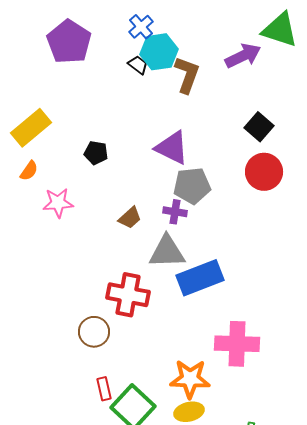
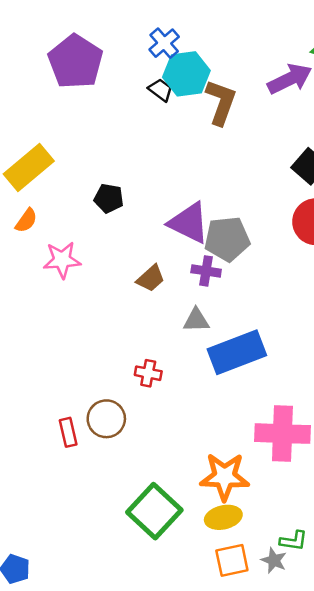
purple triangle: (172, 148) -> (189, 223), moved
gray triangle: (167, 252) -> (196, 320), size x0.6
red cross: (128, 295) -> (148, 373), size x0.5
red rectangle: (104, 389) -> (68, 432), moved

